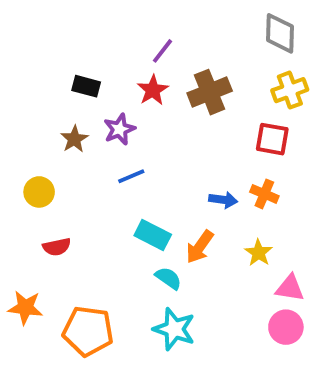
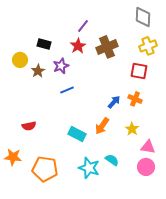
yellow circle: (39, 192) -> (20, 60), moved
blue arrow: (223, 200) -> (114, 102), turned -56
cyan rectangle: (153, 235) -> (77, 134), moved
cyan semicircle: (168, 278) -> (112, 160), moved

